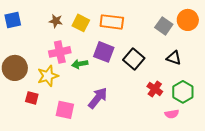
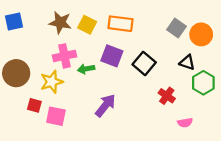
orange circle: (188, 20) -> (201, 34), moved
brown star: (56, 21) -> (60, 23), size x1.5
green hexagon: (183, 92) -> (203, 83), moved
pink square: (65, 110) -> (56, 116), moved

